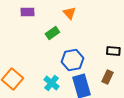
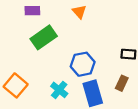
green rectangle: (52, 33) -> (44, 37), moved, size x1.6

